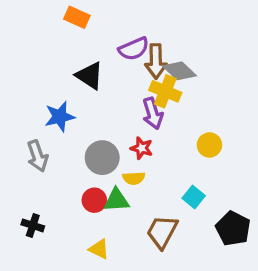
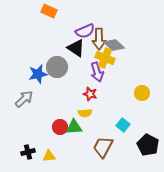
black triangle: (90, 76) -> (76, 48), moved
yellow circle: (209, 145) -> (142, 93), moved
gray arrow: (38, 156) -> (24, 99), turned -114
gray circle: (102, 158) -> (57, 67), moved
black cross: (33, 225) -> (28, 152), moved, turned -32
yellow triangle: (99, 249) -> (49, 156), moved, turned -32

